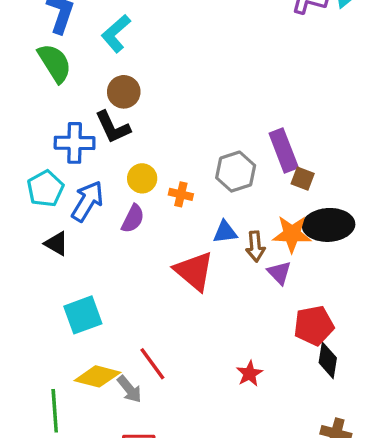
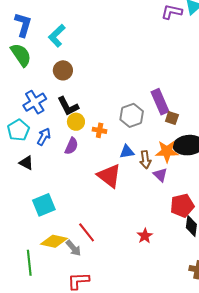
black L-shape: (113, 127) -> (68, 106), moved
blue cross: (75, 143) -> (35, 102), turned -30
blue arrow: (87, 201) -> (44, 137), size x0.7

